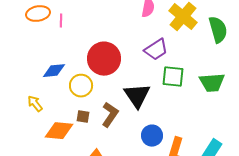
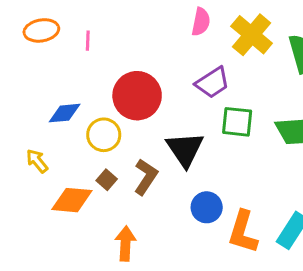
pink line: (61, 21) -> (88, 41), moved
brown square: (83, 117) -> (107, 180), turned 32

